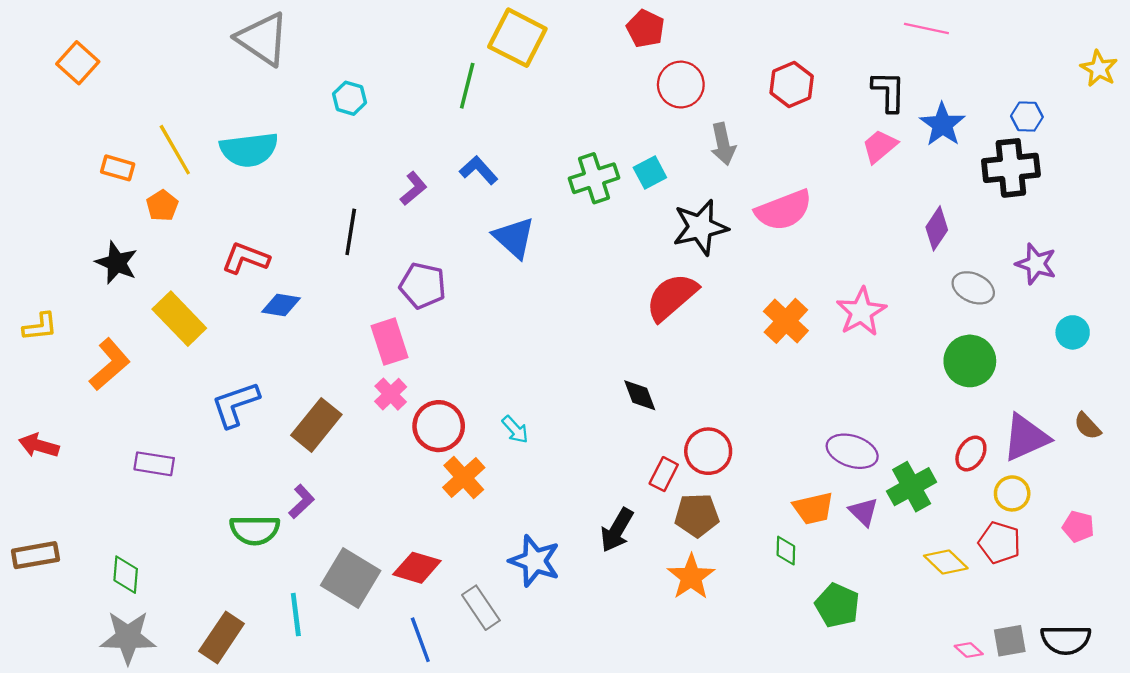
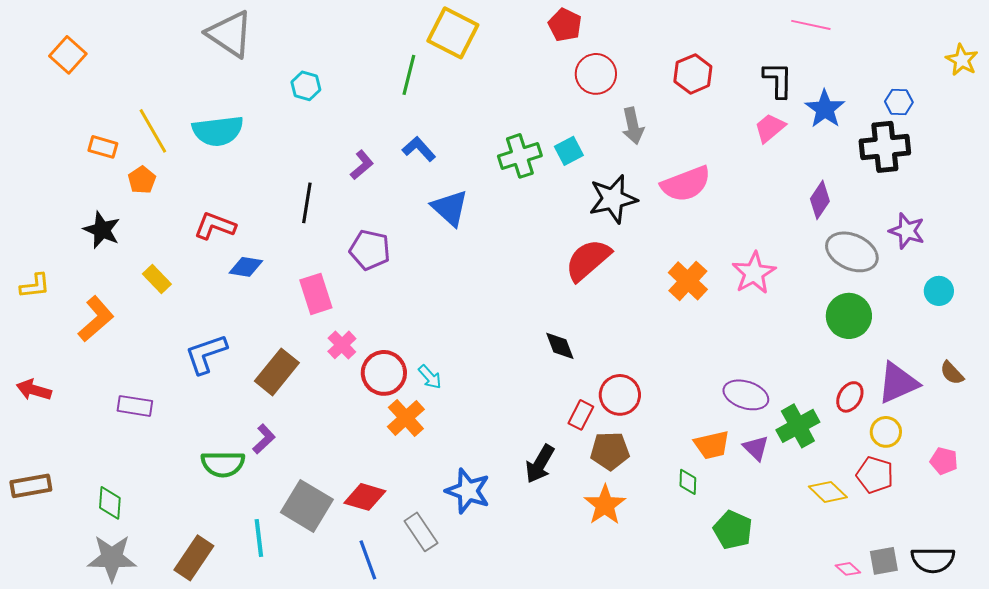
gray ellipse: (973, 288) -> (852, 252), size x1.4
yellow rectangle: (179, 319) -> (157, 279), size x0.6
pink rectangle: (390, 342) -> (316, 294), moved
cyan arrow: (515, 430) -> (430, 377), moved

